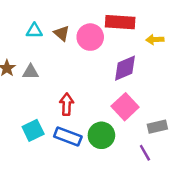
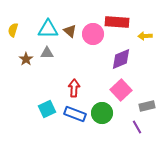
cyan triangle: (34, 31) -> (48, 29), size x1.5
gray triangle: (31, 72) -> (47, 53), moved

